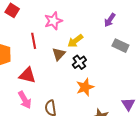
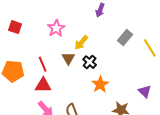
purple arrow: (110, 20) -> (100, 10), moved
red line: (34, 41) -> (43, 64), moved
gray rectangle: (120, 46) -> (125, 38), turned -63

